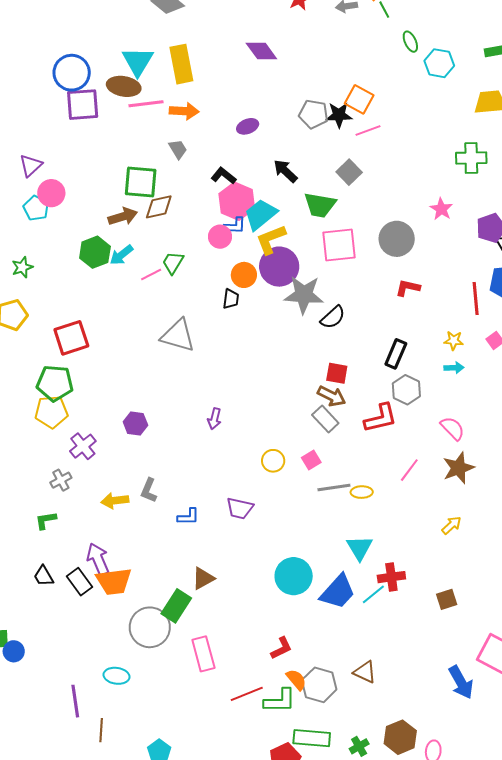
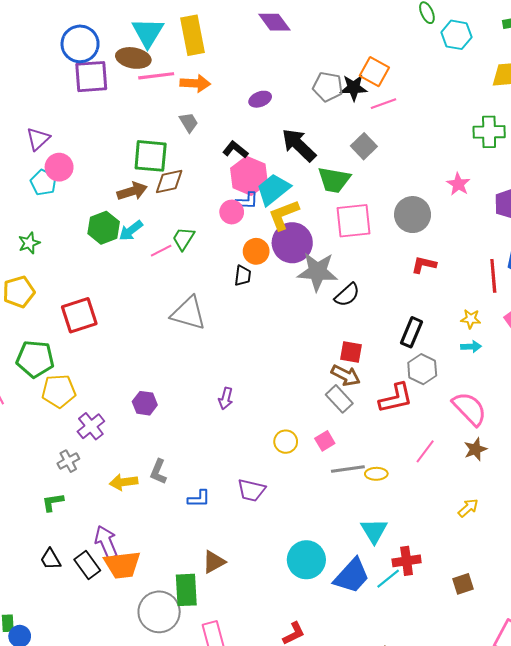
black arrow: (285, 171) -> (299, 145), size x1.4
green pentagon: (55, 383) -> (35, 359), moved
pink semicircle: (452, 428) -> (469, 409), size x1.4
brown star: (458, 468) -> (475, 449), size x0.7
green rectangle: (176, 606) -> (186, 590), turned -36

